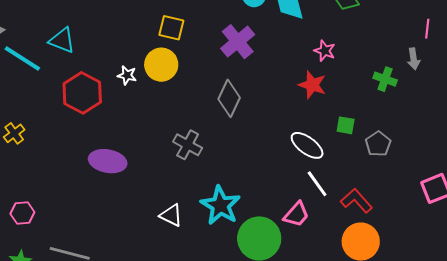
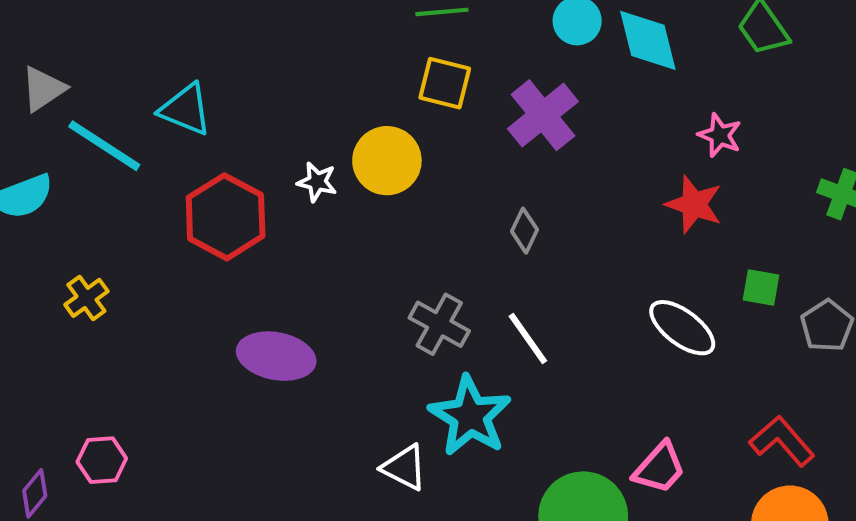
yellow square: (171, 28) -> (445, 83), moved
gray diamond: (229, 98) -> (524, 231), size x0.6
white line: (317, 184) -> (528, 338), moved
cyan star: (220, 205) -> (470, 416), moved

